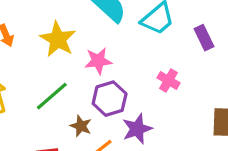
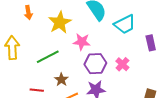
purple hexagon: (110, 99) -> (95, 64), moved

